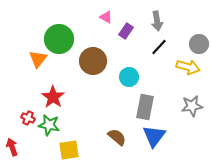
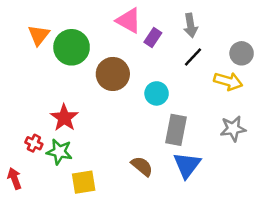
pink triangle: (106, 17) -> (129, 21), size x1.6
orange triangle: (38, 59) -> (39, 35), moved

